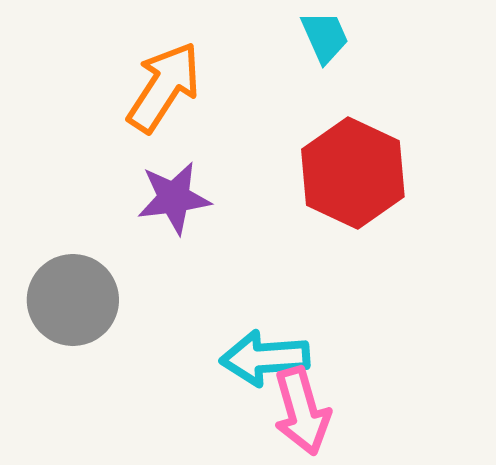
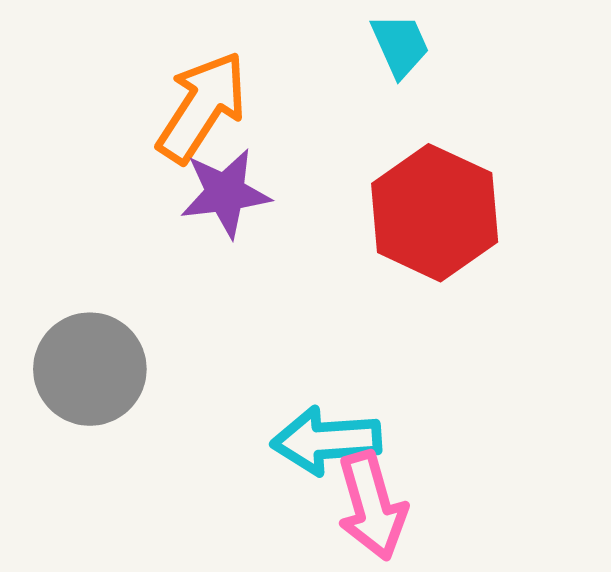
purple star: (174, 198) -> (225, 193), moved

